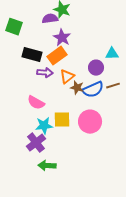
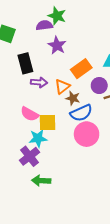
black rectangle: (32, 55) -> (25, 63), turned 60
orange rectangle: (57, 56) -> (81, 69), moved
purple circle: (96, 68) -> (99, 86), moved
blue semicircle: (93, 90) -> (81, 113), moved
yellow square: (62, 120) -> (47, 122), moved

